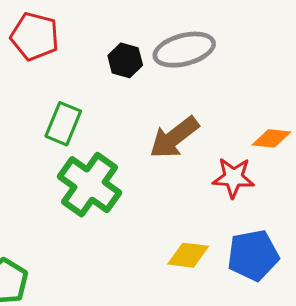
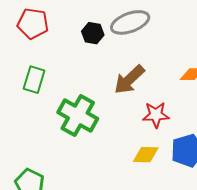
green rectangle: (63, 124) -> (34, 80), moved
red star: (233, 178) -> (156, 115), moved

